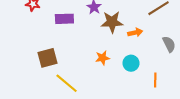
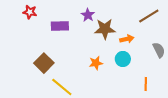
brown square: (48, 58) -> (44, 63), turned -30
cyan circle: (131, 63) -> (123, 59), moved

